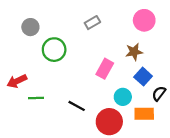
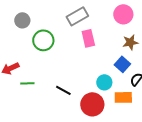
gray rectangle: (92, 23) -> (77, 16), size x1.5
brown star: (134, 52) -> (130, 42), moved
pink rectangle: (105, 69) -> (88, 38), moved, turned -42

